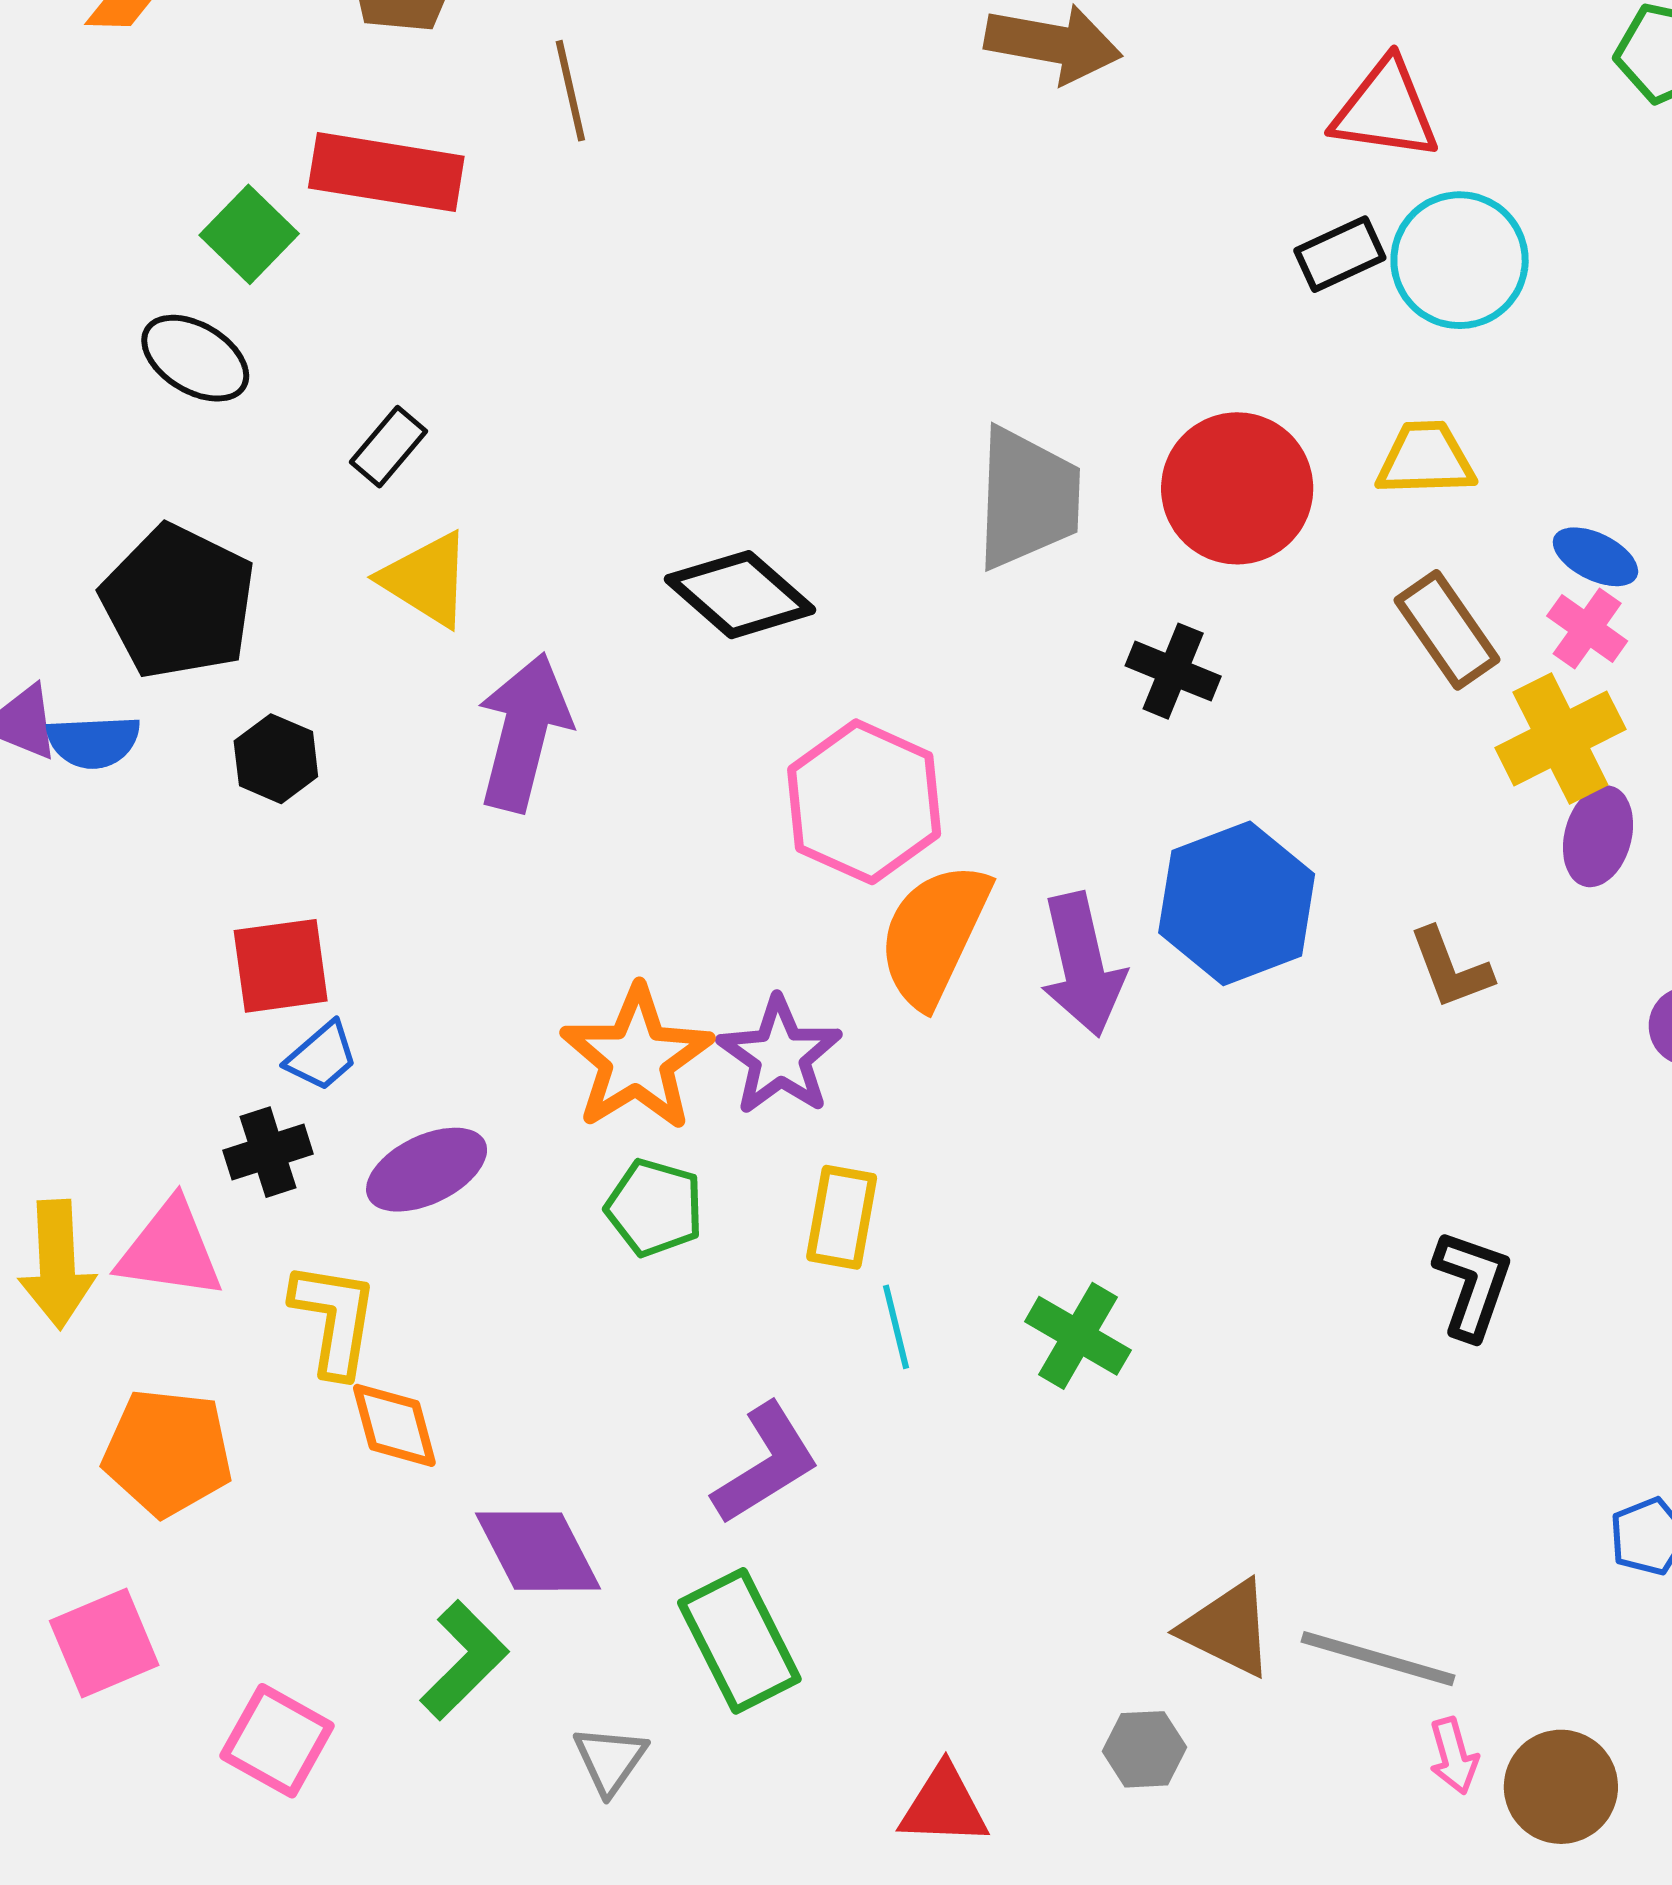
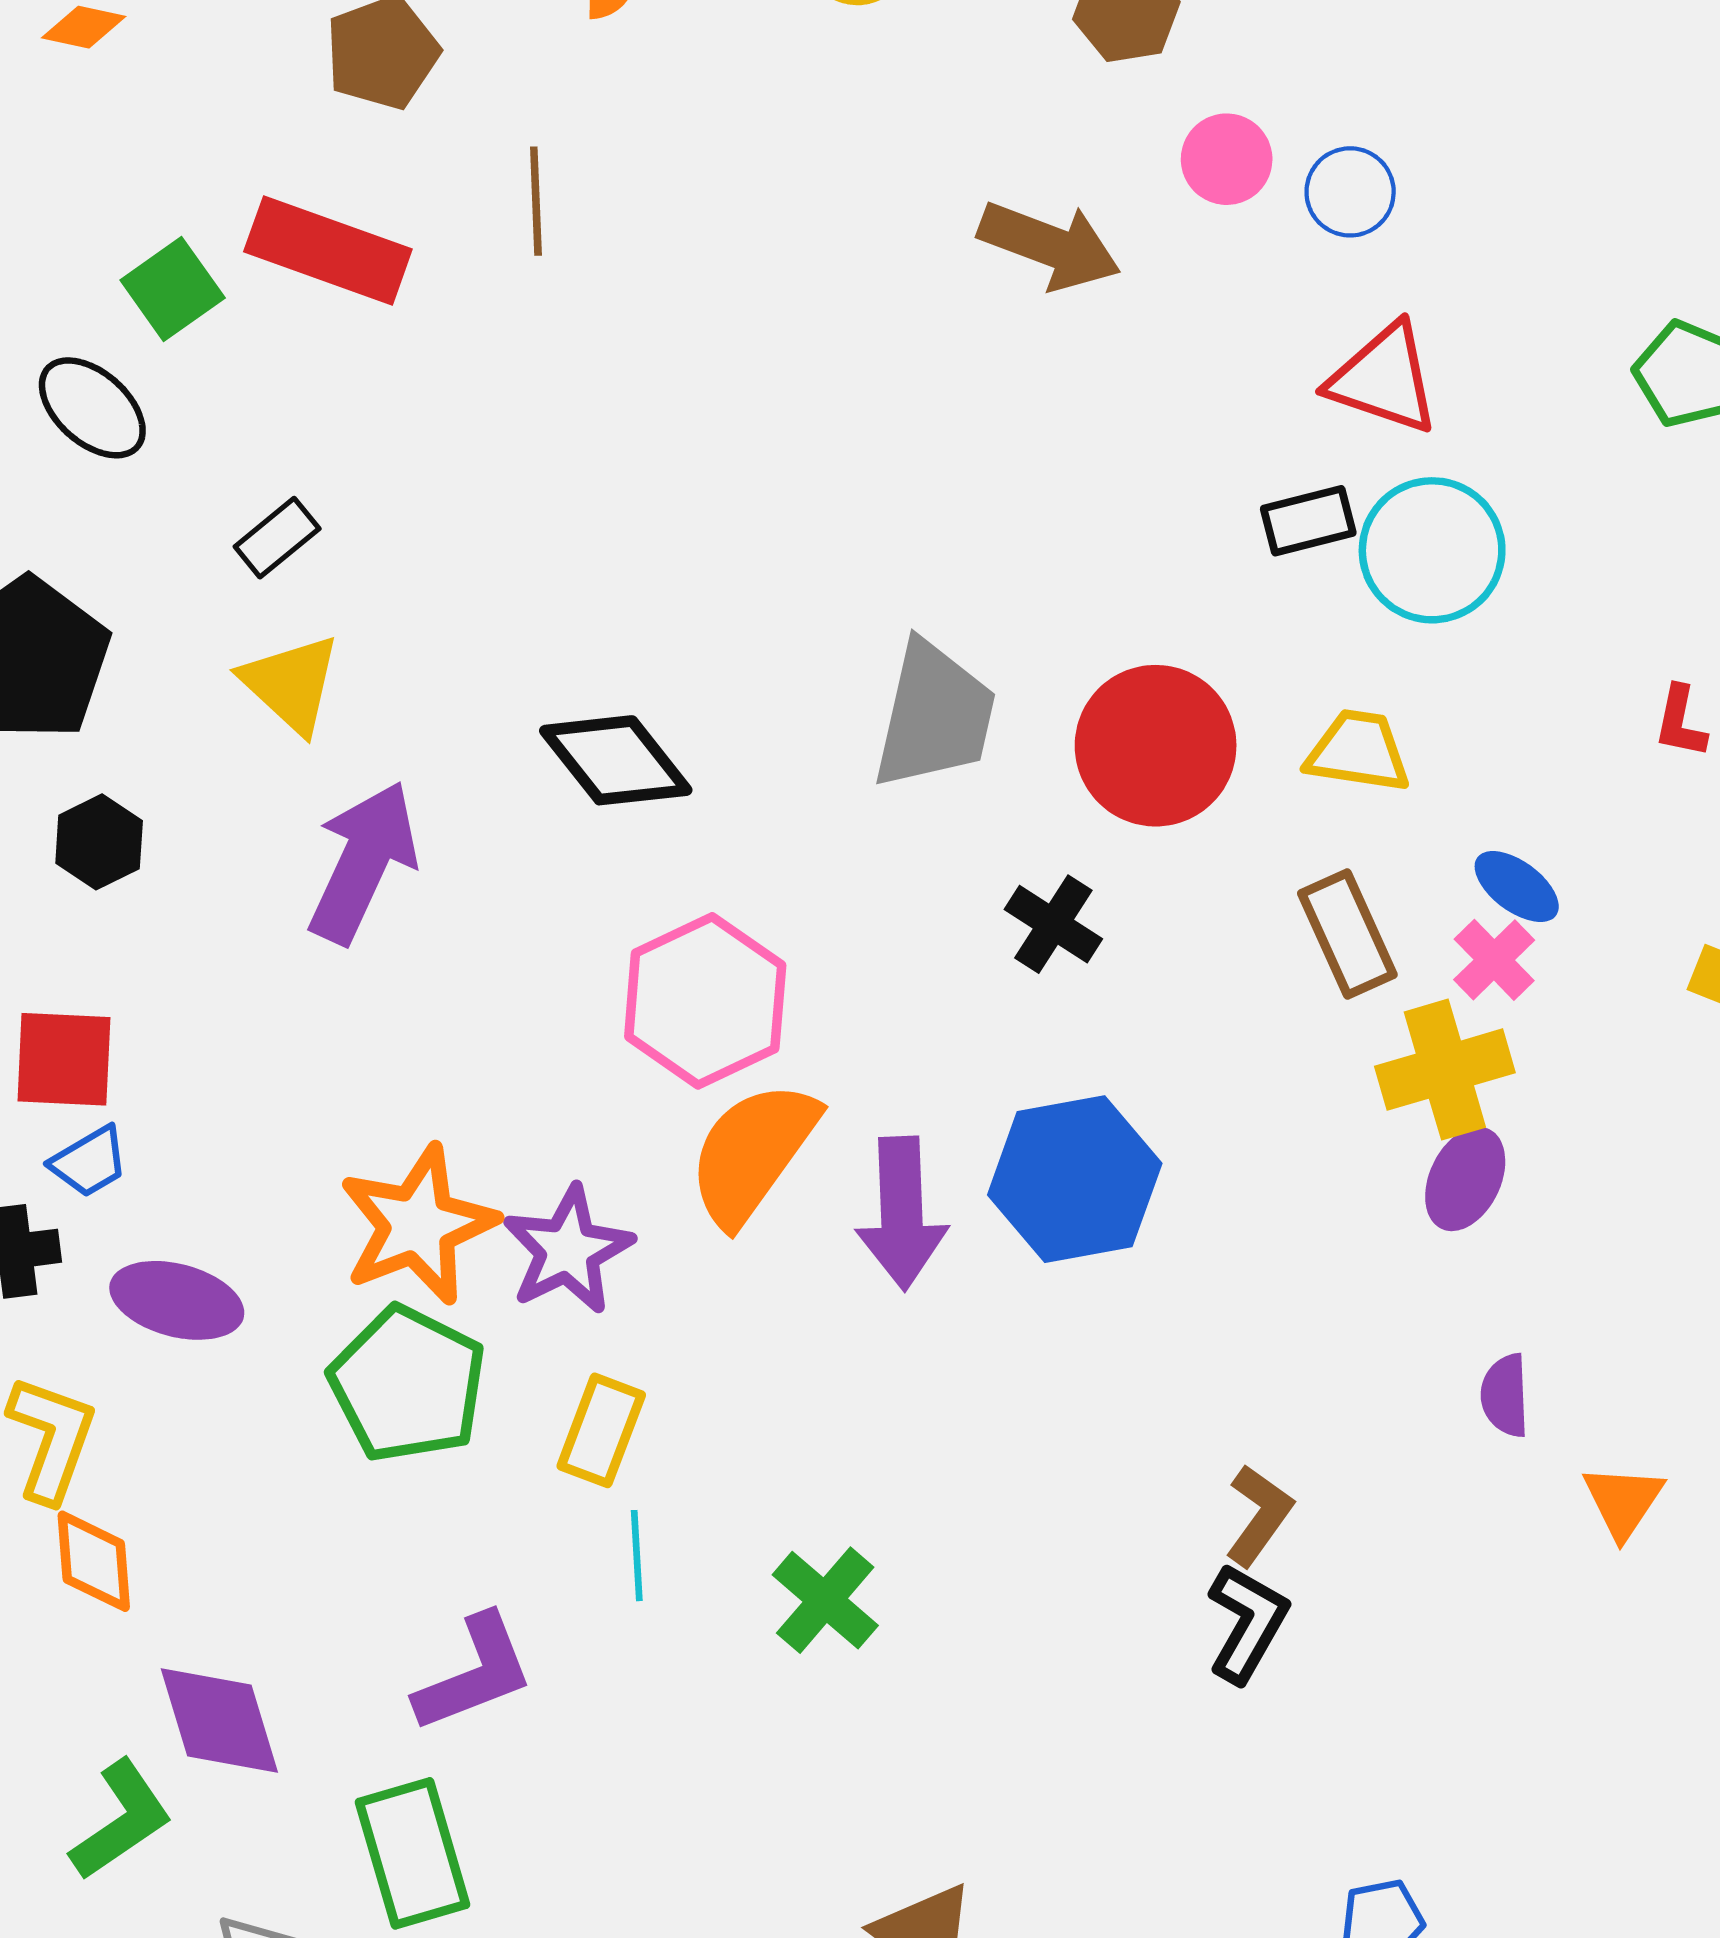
brown L-shape: (1450, 968) -> (1259, 1515), moved, turned -134
purple ellipse: (427, 1170) -> (177, 1300), turned 30
green pentagon: (655, 1208) -> (408, 1384), size x1.5

